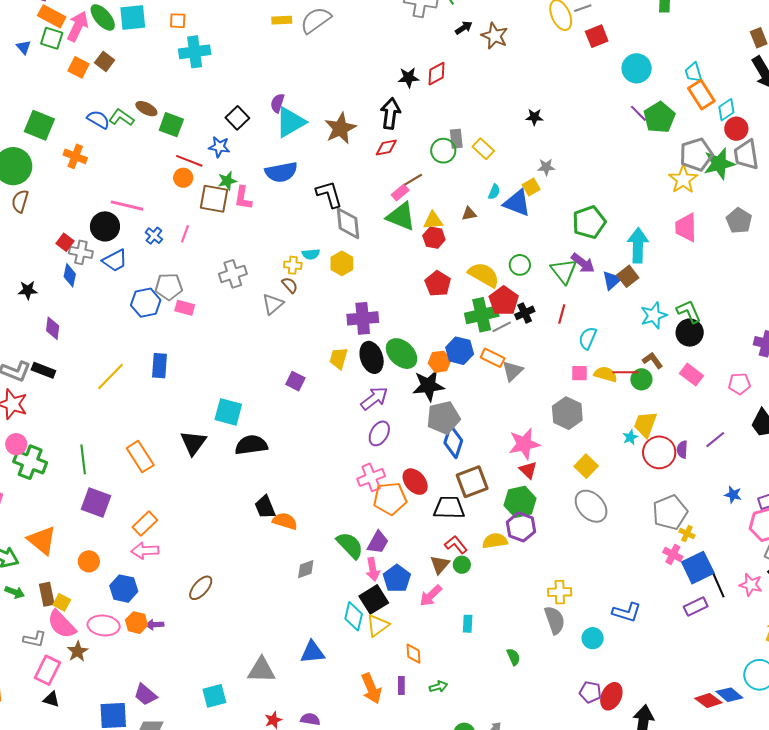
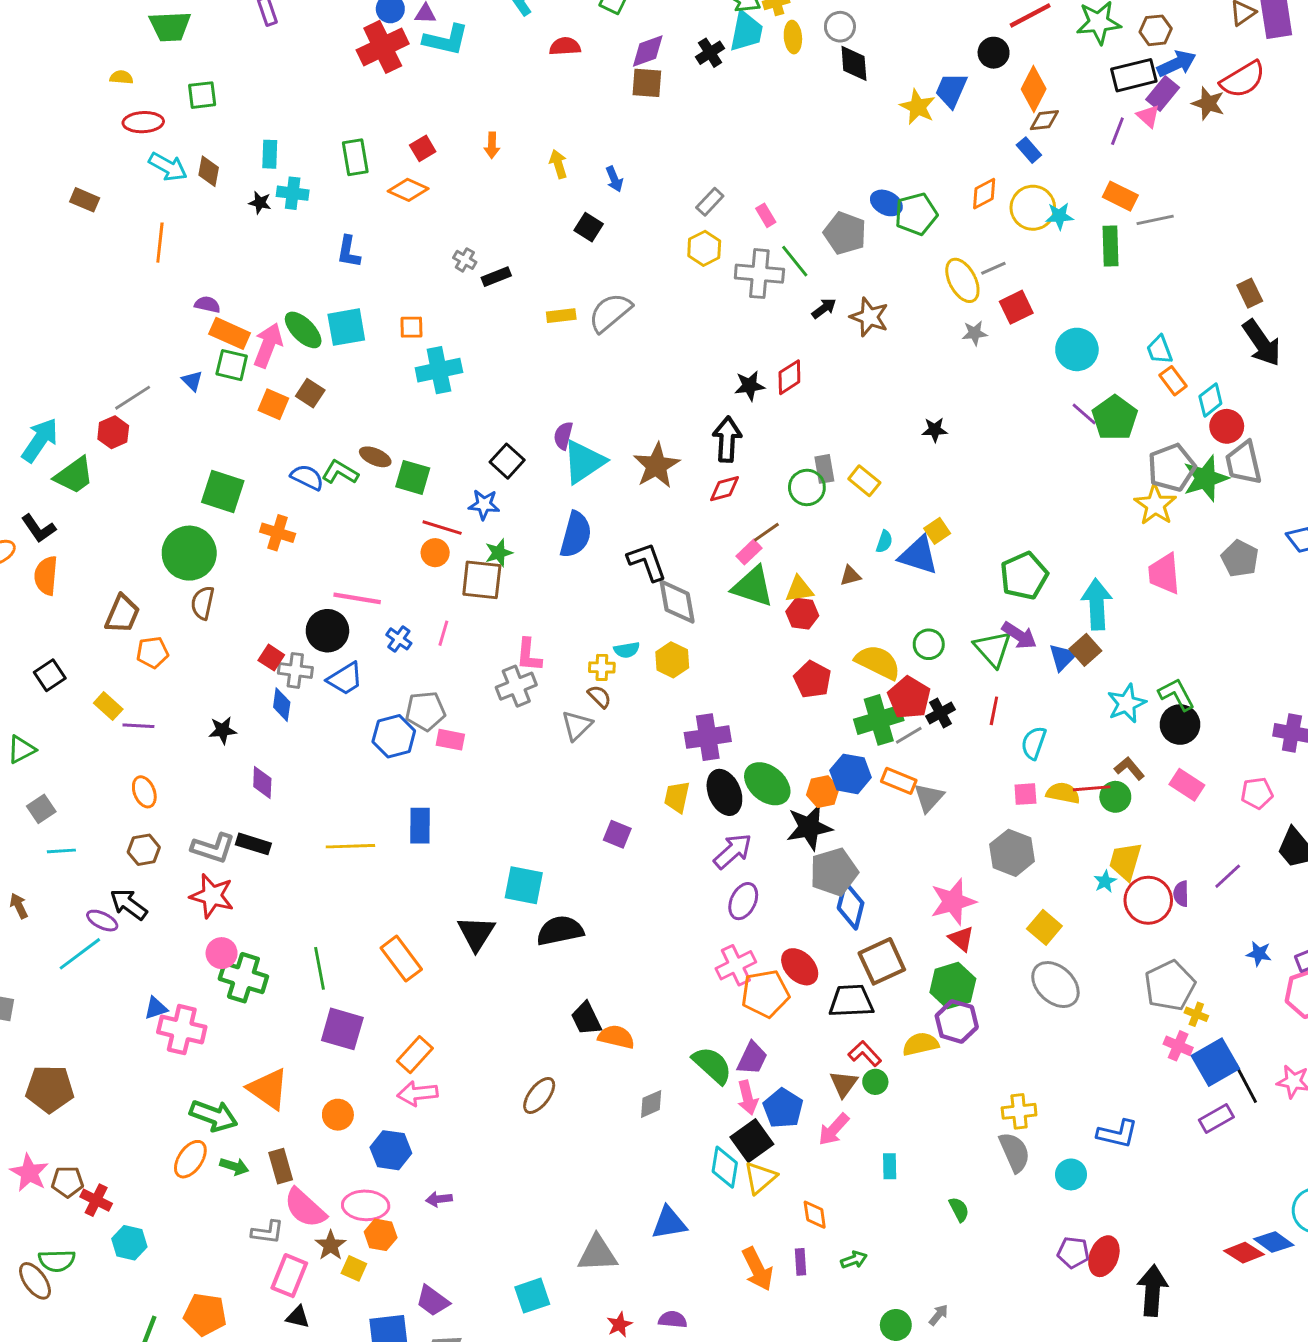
orange rectangle: (701, 95) -> (1173, 381), size x0.7
gray star: (546, 167) -> (975, 333), moved
blue semicircle: (281, 172) -> (576, 535), turned -60
pink L-shape: (243, 198) -> (529, 655), moved
yellow line: (110, 376) -> (350, 846), turned 48
brown ellipse: (201, 588) -> (539, 1095), moved
yellow square: (62, 602) -> (354, 1268), moved
orange hexagon: (137, 623) -> (381, 1235), moved

